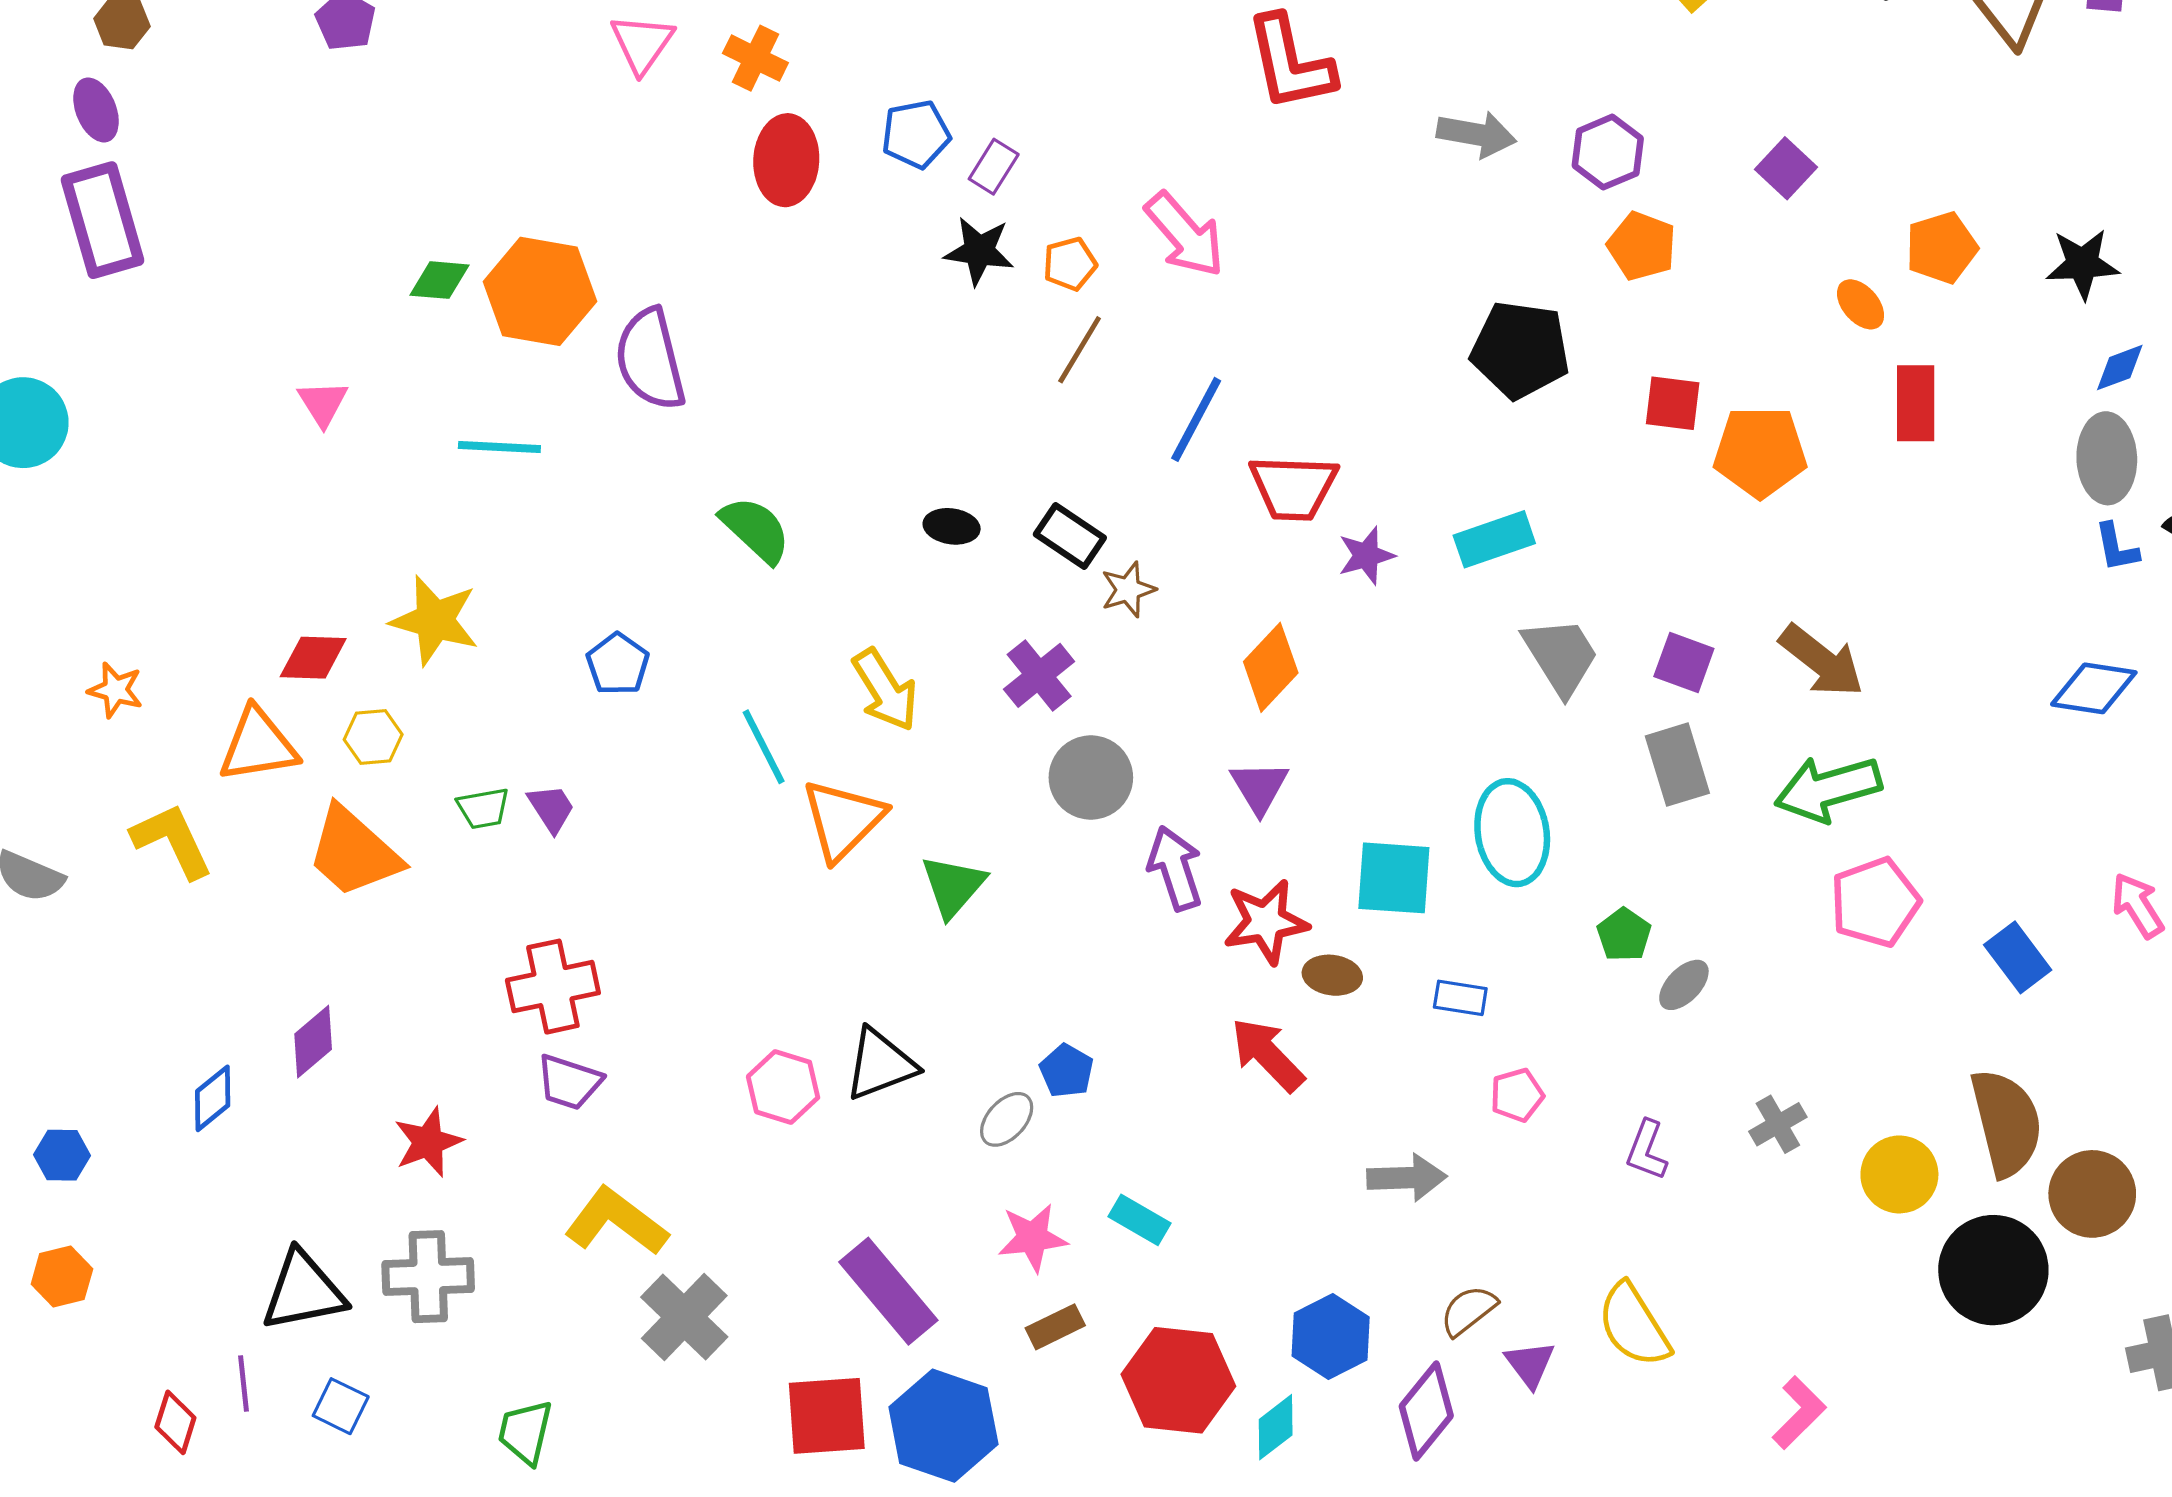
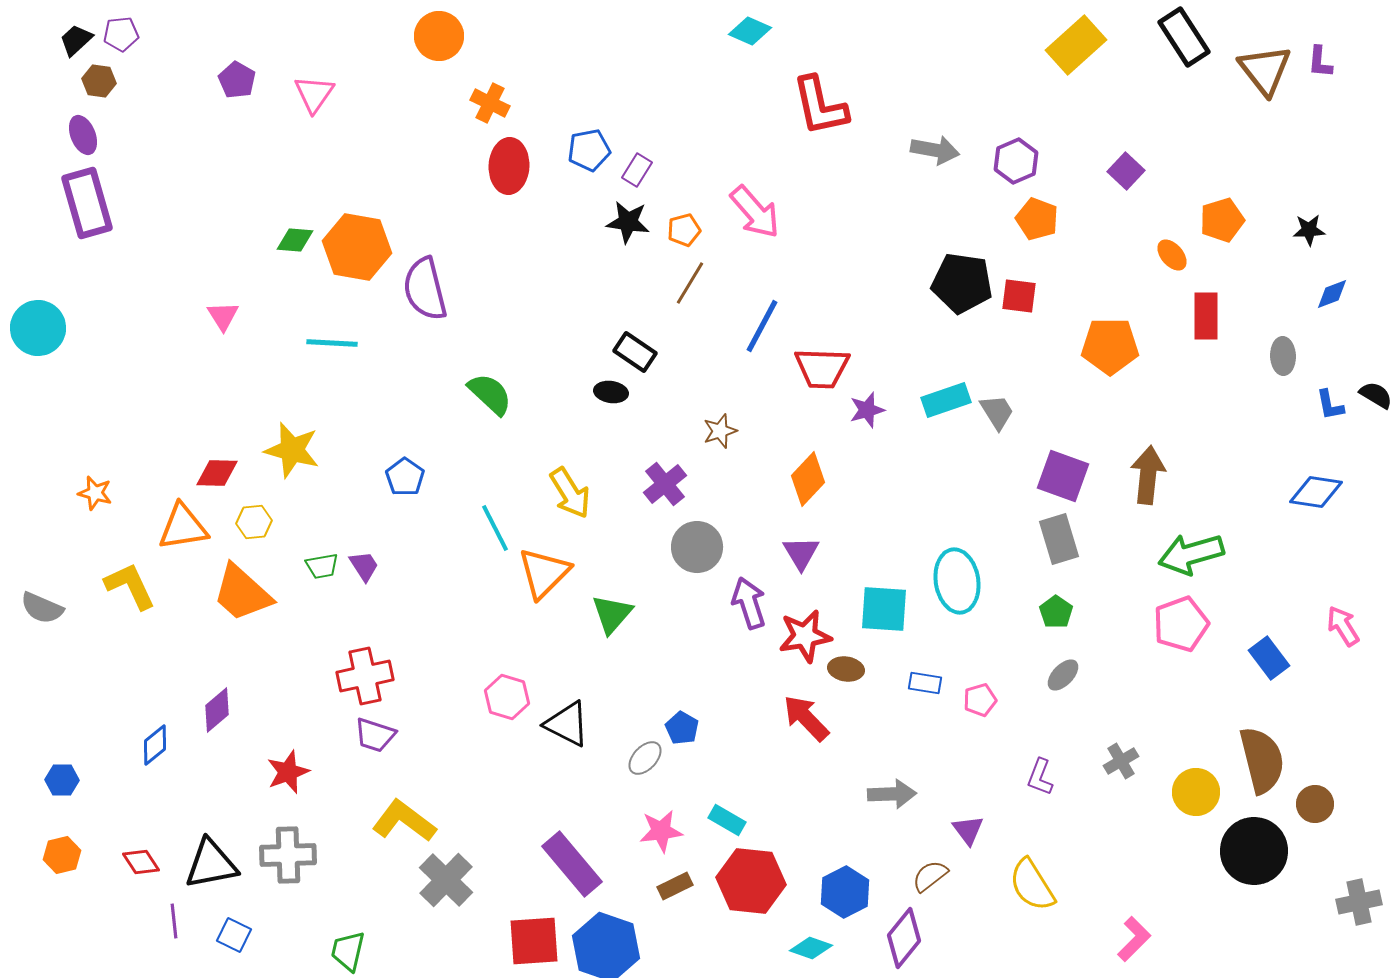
pink triangle: (642, 44) -> (314, 94), moved
black star: (2083, 264) -> (1309, 230), size x0.7
red square: (1673, 403) -> (1019, 296), moved
gray ellipse: (2107, 458) -> (1283, 356), moved, size x0.7
black rectangle: (1070, 536) -> (635, 352), moved
gray trapezoid: (1561, 656) -> (997, 412), moved, size x0.7
brown arrow: (1822, 661) -> (1148, 475), turned -122
purple square: (1684, 662) -> (1063, 476), size x1.4
green arrow: (1828, 789) -> (1191, 554), moved
green pentagon: (1624, 935) -> (1056, 612), moved
black triangle: (880, 1064) -> (567, 724), turned 48
pink hexagon: (783, 1087) -> (507, 697), moved
pink pentagon: (1517, 1095) -> (980, 700), moved
brown circle: (2092, 1194) -> (1315, 804), size x0.7
purple triangle: (1530, 1364) -> (968, 830), moved
red hexagon: (1178, 1380) -> (751, 881), moved
red diamond: (175, 1422) -> (141, 862), moved, turned -51
cyan diamond: (1276, 1427) -> (811, 948), turned 57

